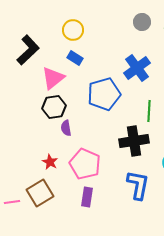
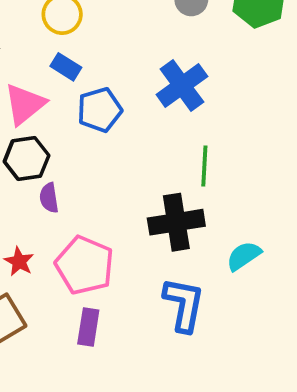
blue pentagon: (104, 94) -> (100, 110), moved, size x0.7

